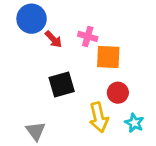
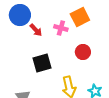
orange square: (108, 57) -> (80, 17), moved, turned -30
red circle: (118, 93) -> (83, 52), moved

